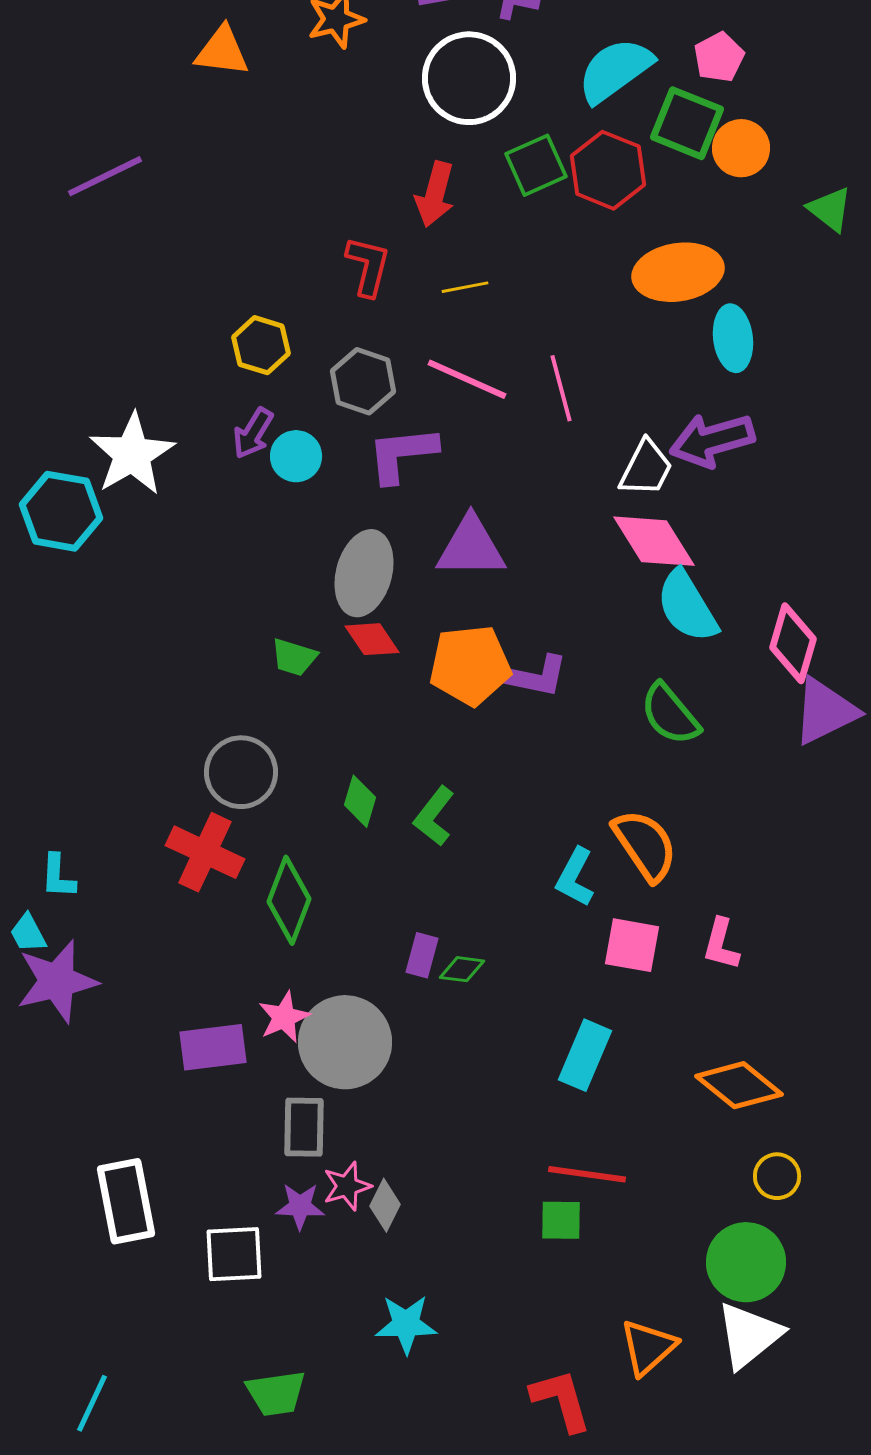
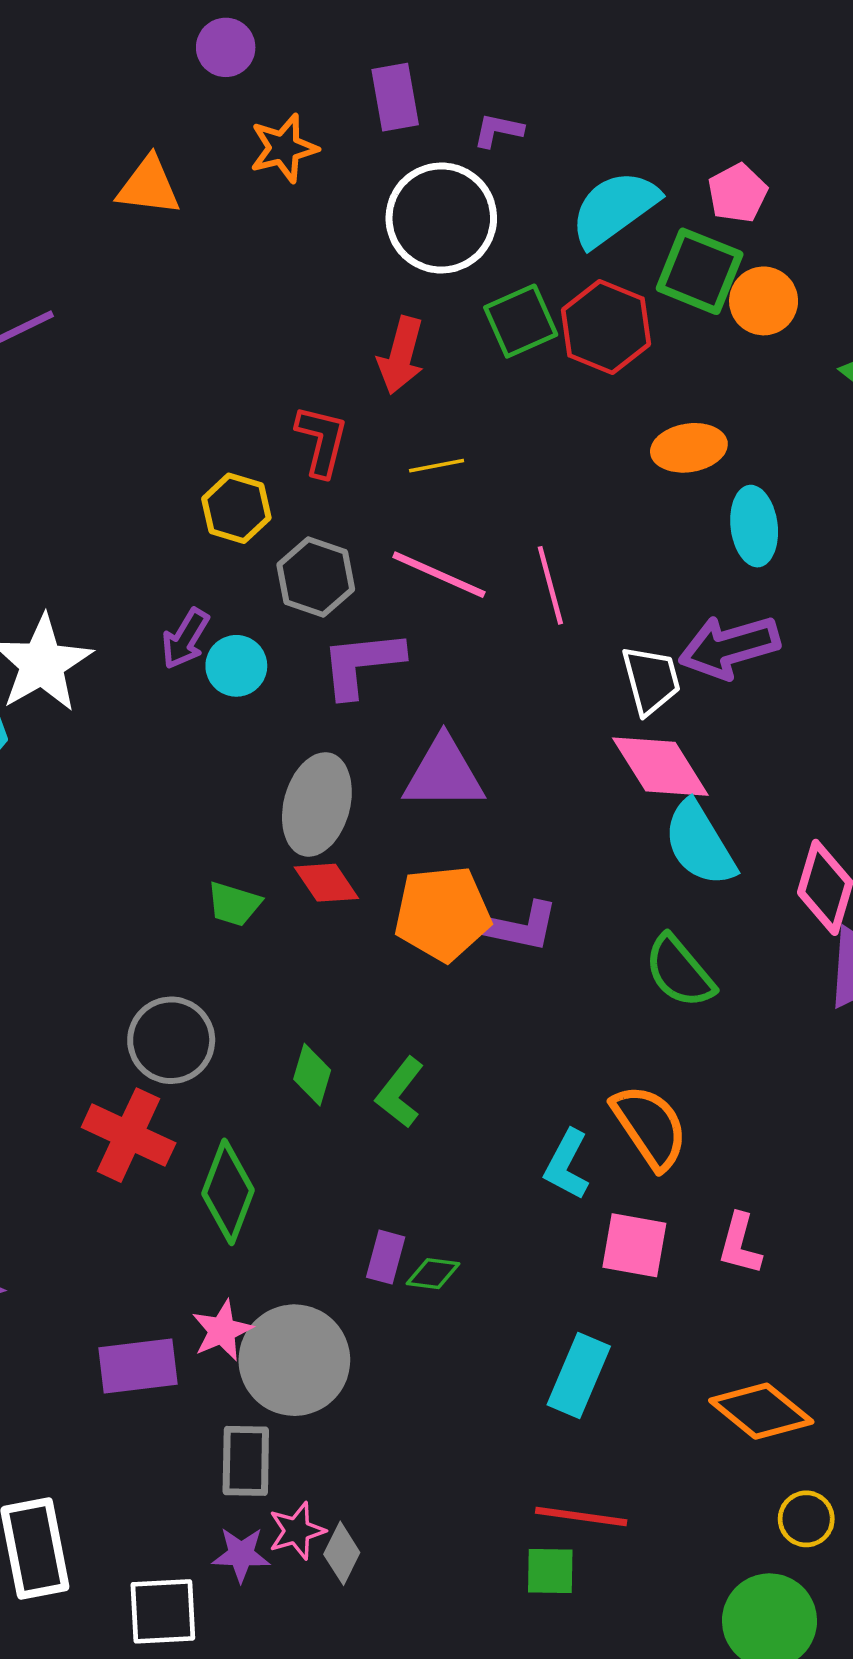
orange ellipse: (678, 272) -> (689, 448), size x0.7
yellow hexagon: (261, 345) -> (236, 508), moved
white trapezoid: (646, 468) -> (651, 680), turned -42

